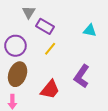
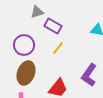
gray triangle: (29, 12) -> (37, 12), turned 40

